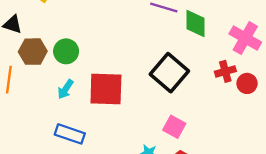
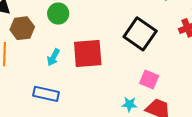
green circle: (66, 51) -> (58, 14), moved
blue rectangle: (70, 134) -> (46, 94), moved

